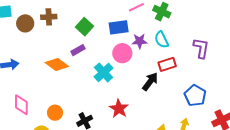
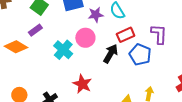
purple L-shape: (201, 48) -> (159, 34), moved
pink circle: (122, 53) -> (85, 38), moved
blue pentagon: (195, 96) -> (140, 55), moved

